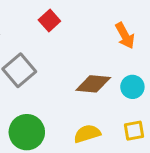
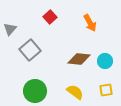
orange arrow: (125, 36) -> (90, 23), moved
yellow semicircle: (87, 134) -> (75, 92), turned 54

